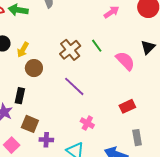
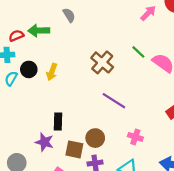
pink arrow: (111, 12) -> (148, 13), moved
green line: (97, 46) -> (138, 52), moved
brown circle: (34, 68) -> (95, 138), moved

